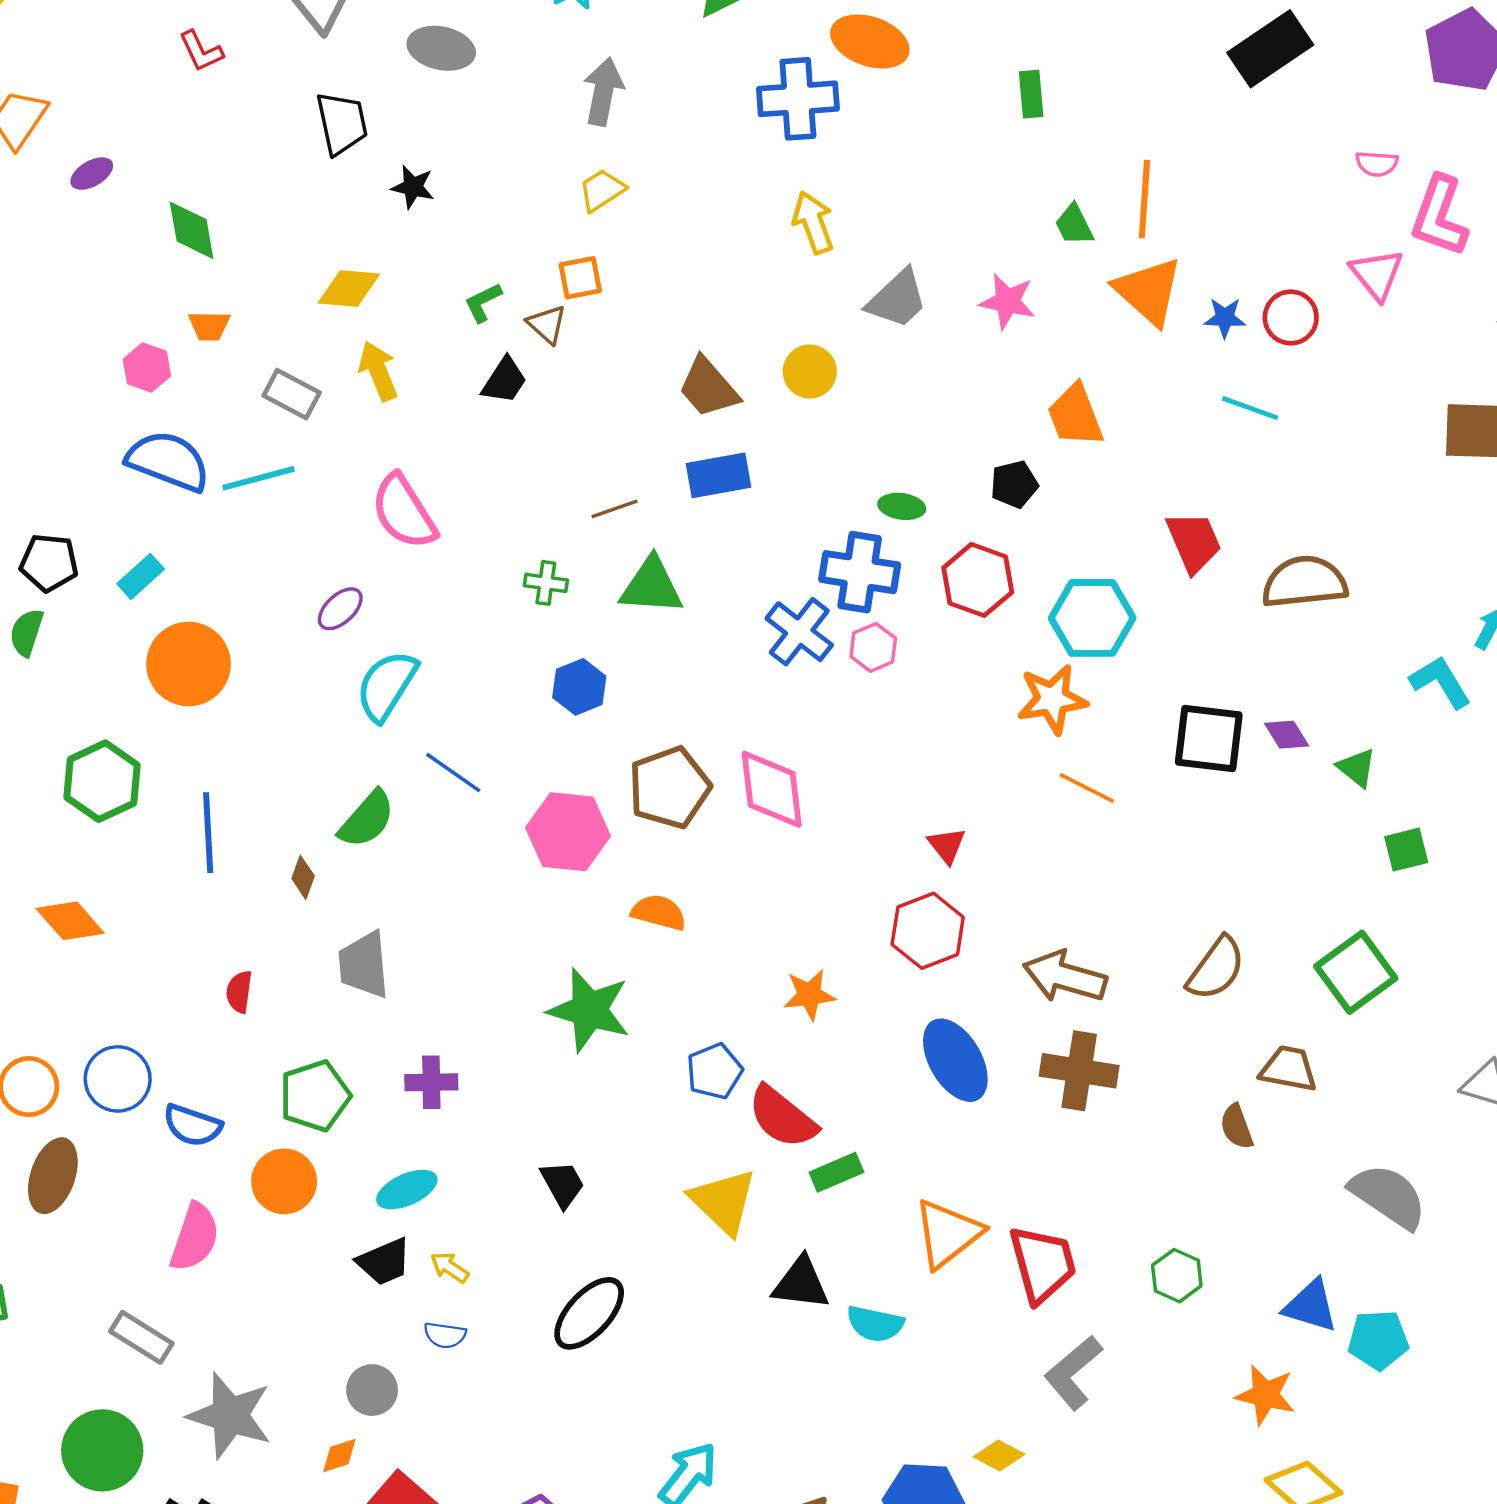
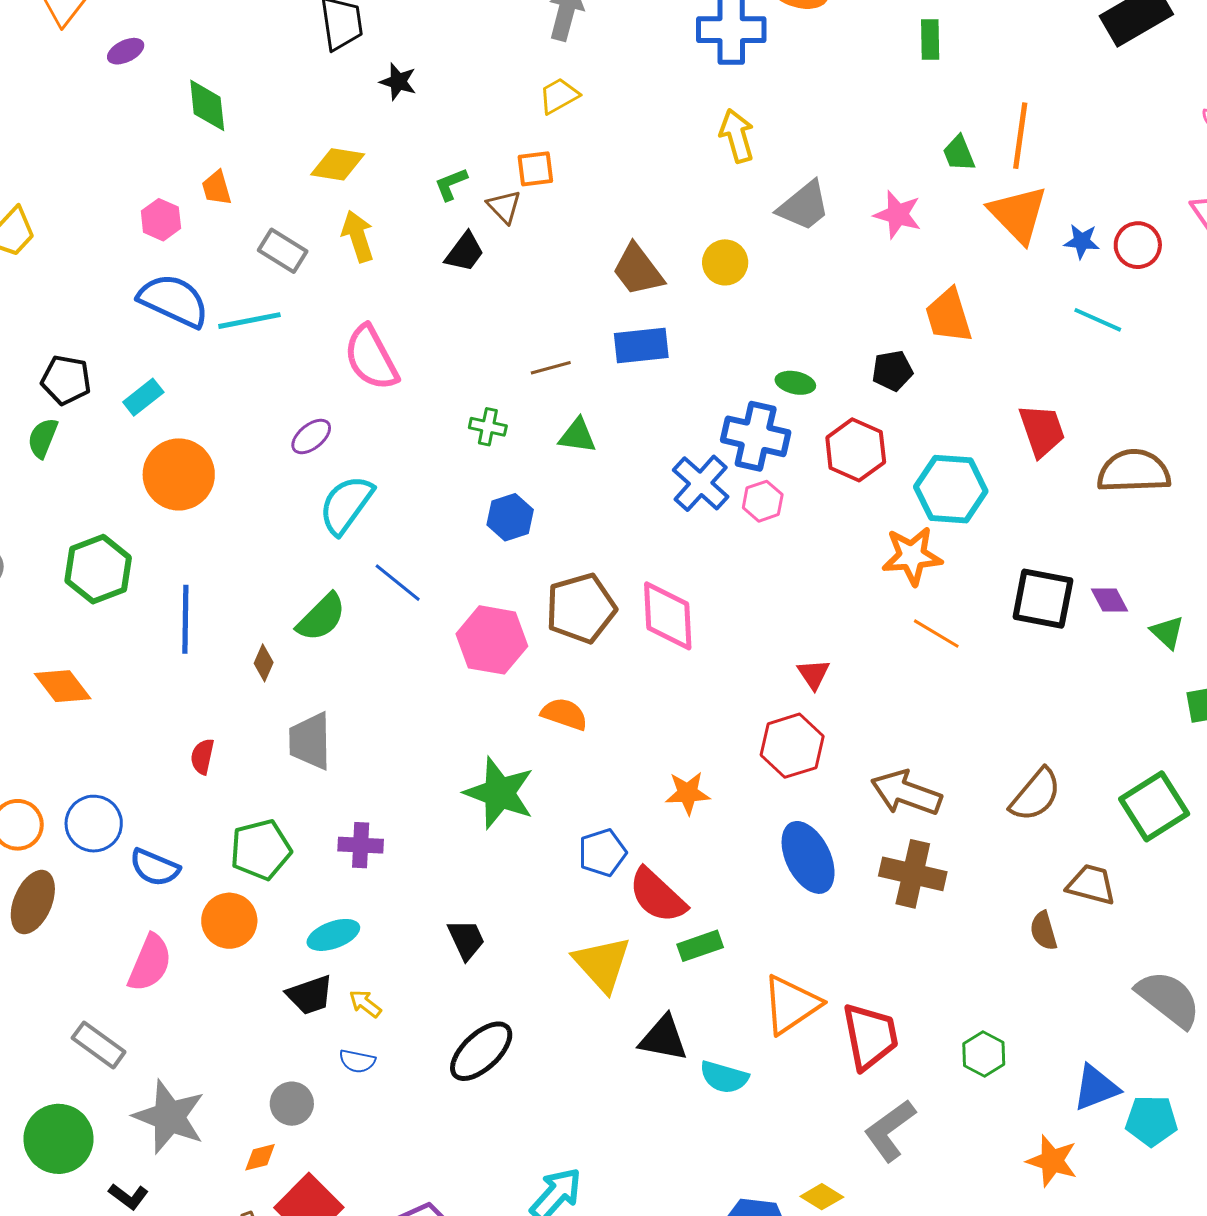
orange trapezoid: (209, 326) -> (217, 188), turned 69
green triangle: (651, 586) -> (578, 436), size x0.7
blue triangle: (1311, 1306) -> (1096, 1088), turned -42

